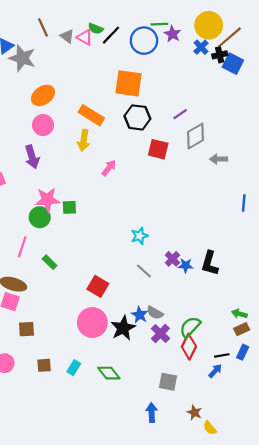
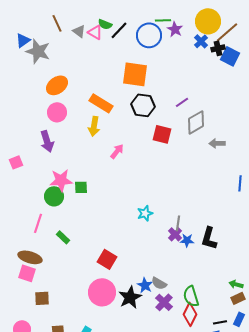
gray line: (144, 271) -> (178, 223), moved, turned 56
green semicircle: (190, 327) -> (191, 296), turned -60

